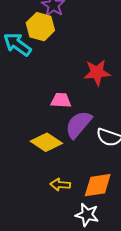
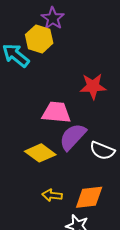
pink trapezoid: (61, 100) -> (56, 112), size x1.4

